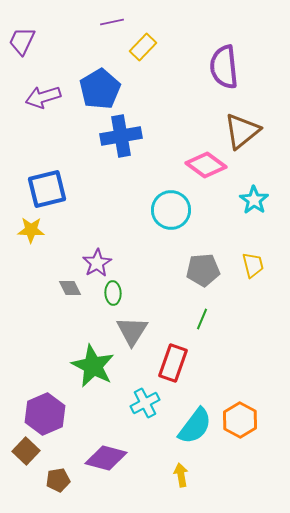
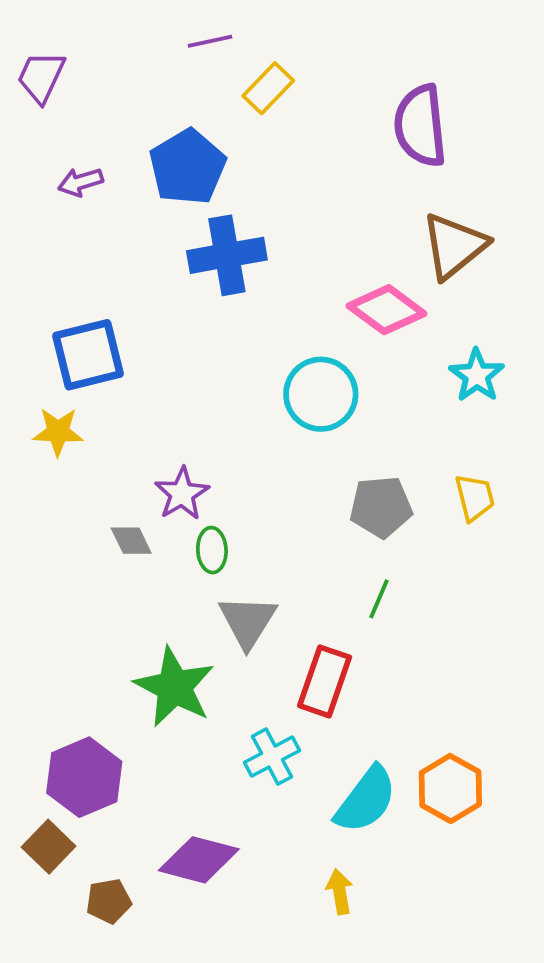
purple arrow: (43, 97) -> (81, 182), size x0.7

